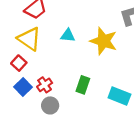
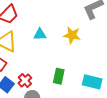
yellow star: (104, 41) -> (72, 35), size x0.7

